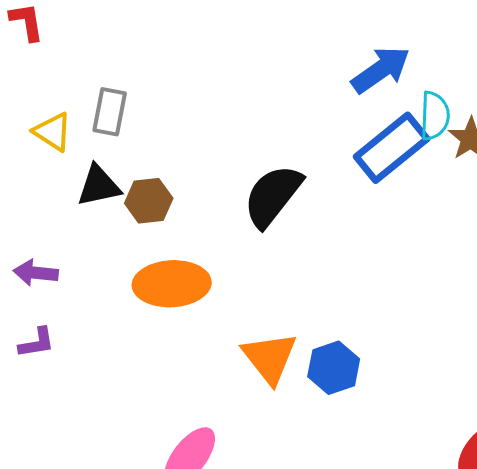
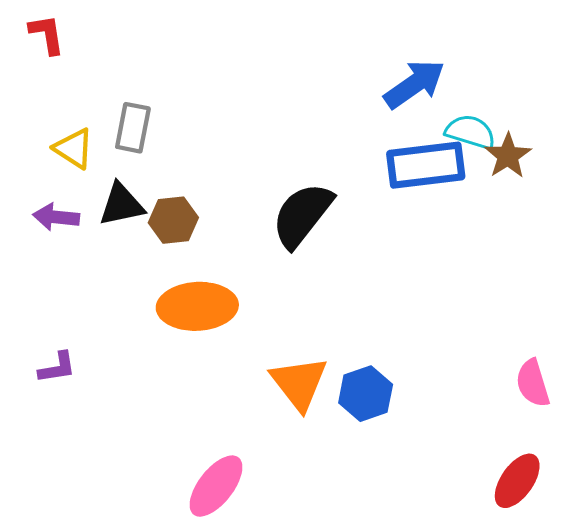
cyan semicircle: (435, 116) -> (470, 132), turned -75
blue rectangle: (392, 148) -> (426, 165), turned 32
purple arrow: (36, 273) -> (56, 217), moved

